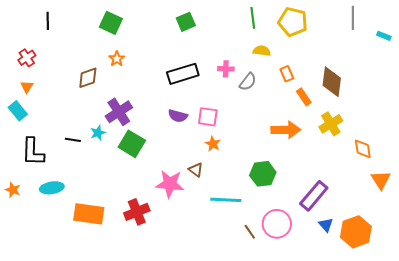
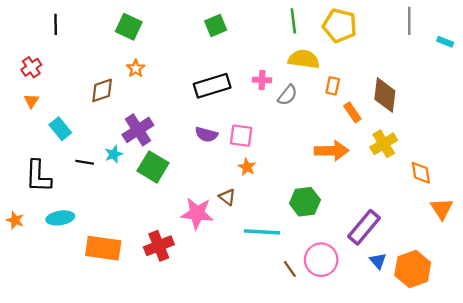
yellow semicircle: (262, 51) -> (304, 59), size x1.5
orange rectangle: (287, 74) -> (333, 86), turned 35
cyan rectangle: (18, 111) -> (60, 129), moved

